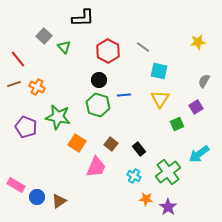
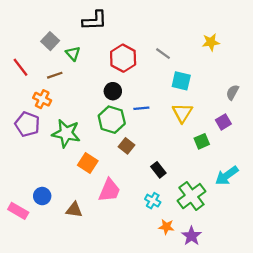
yellow star: (198, 42) -> (211, 42), moved
brown line: (14, 84) -> (55, 75), moved
purple pentagon: (26, 127) -> (27, 124), moved
brown square: (111, 144) -> (126, 146), moved
blue circle: (37, 197) -> (42, 196), moved
brown triangle: (59, 201) -> (74, 210), moved, turned 42

